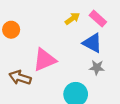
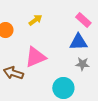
yellow arrow: (72, 19) -> (35, 20), moved
blue triangle: (92, 43) -> (78, 42), turned -30

